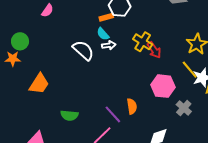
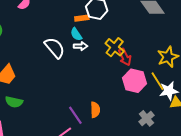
pink hexagon: (163, 86) -> (134, 81), moved
green semicircle: (69, 115) -> (14, 102), moved

